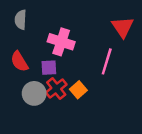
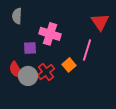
red semicircle: (19, 61) -> (16, 70), moved
purple square: (49, 68) -> (30, 48), moved
orange square: (78, 90) -> (69, 65), moved

